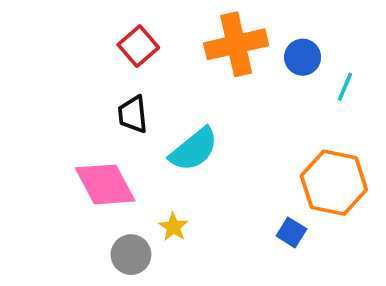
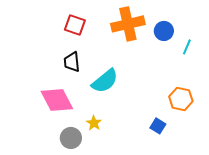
red square: (138, 46) -> (75, 25), turned -30
orange hexagon: (334, 183) -> (181, 99), size x0.7

